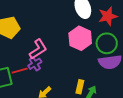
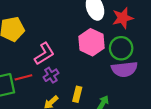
purple cross: (35, 64) -> (51, 75), moved
yellow rectangle: (80, 87) -> (77, 94), moved

